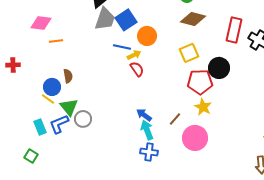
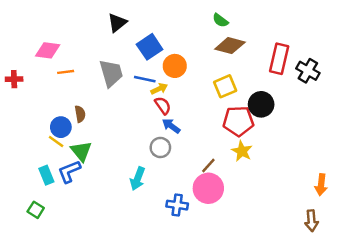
gray trapezoid: (105, 19) -> (111, 73), moved, turned -35
red cross: (13, 65) -> (14, 79), moved
blue arrow: (144, 115) -> (171, 126), moved
gray circle: (83, 119) -> (160, 147), moved
cyan arrow: (147, 130) -> (138, 179), moved, turned -138
pink circle: (195, 138) -> (208, 188), moved

